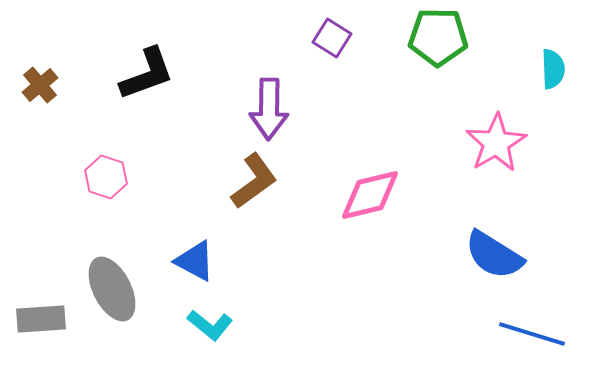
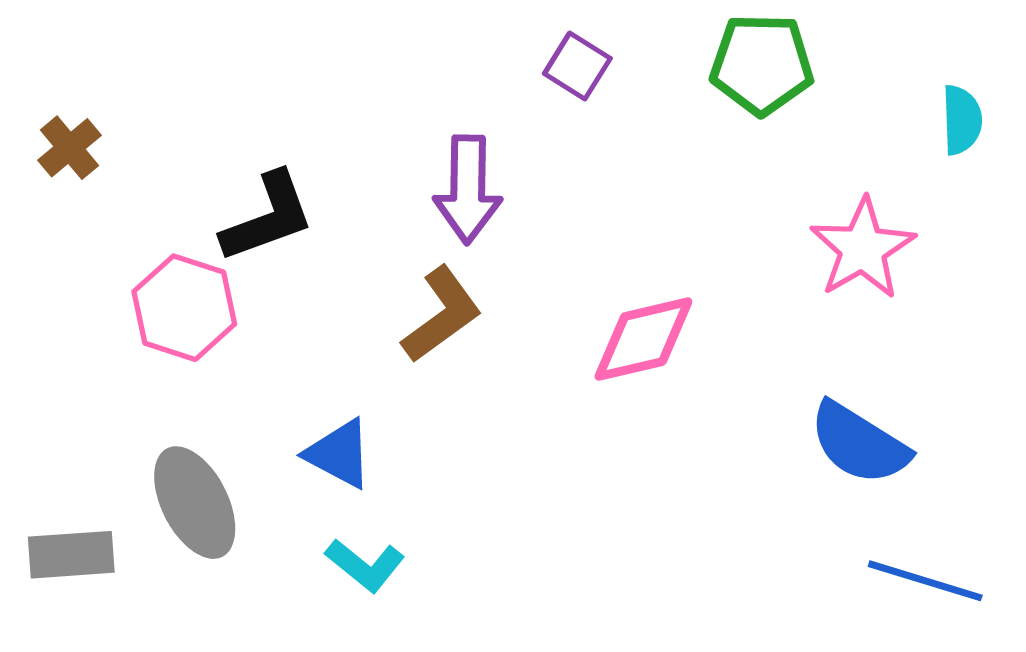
black L-shape: (147, 74) -> (268, 217), moved
pink hexagon: (106, 177) -> (184, 308), size x1.4

